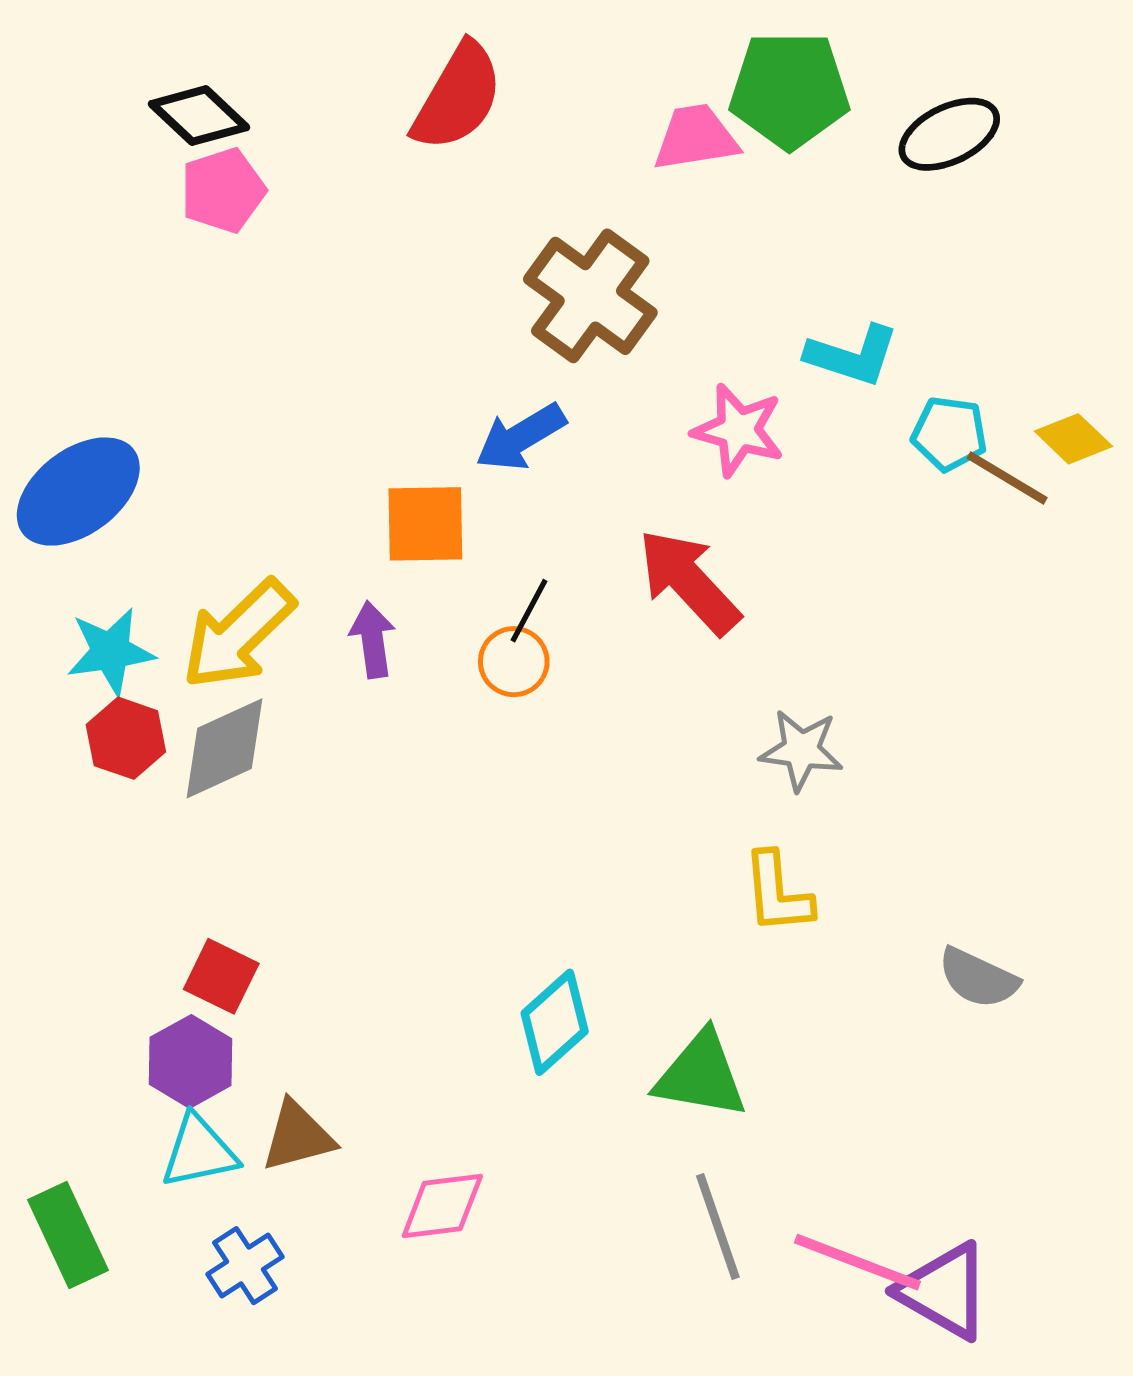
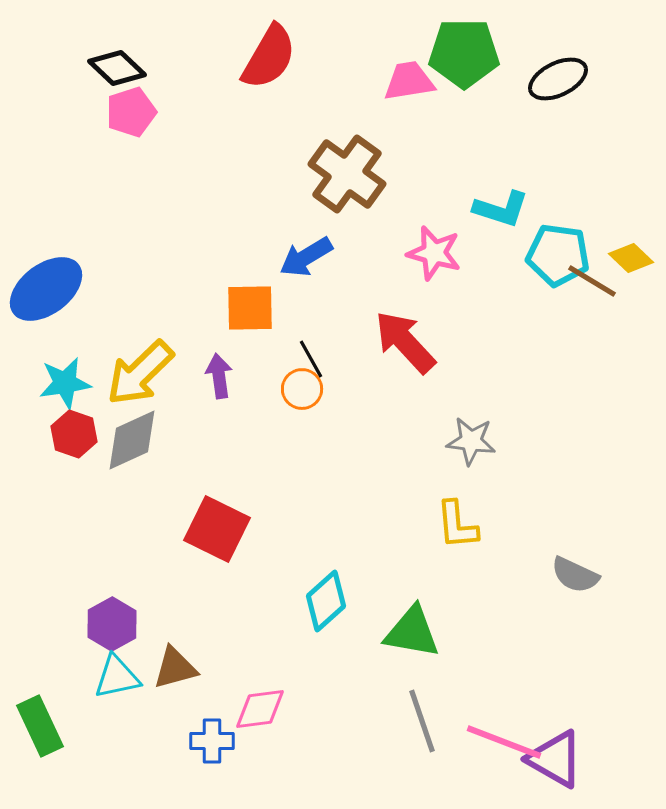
cyan pentagon: (949, 434) -> (558, 255), size x1.4
black line: (529, 611) -> (311, 359), turned -57
red square: (221, 976) -> (217, 529), moved, size x1.5
blue cross: (245, 1266) -> (212, 741), moved, turned 33

